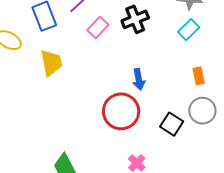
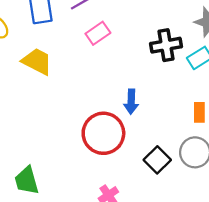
black cross: (135, 19) -> (166, 45), moved
yellow trapezoid: (51, 63) -> (37, 61), turned -64

